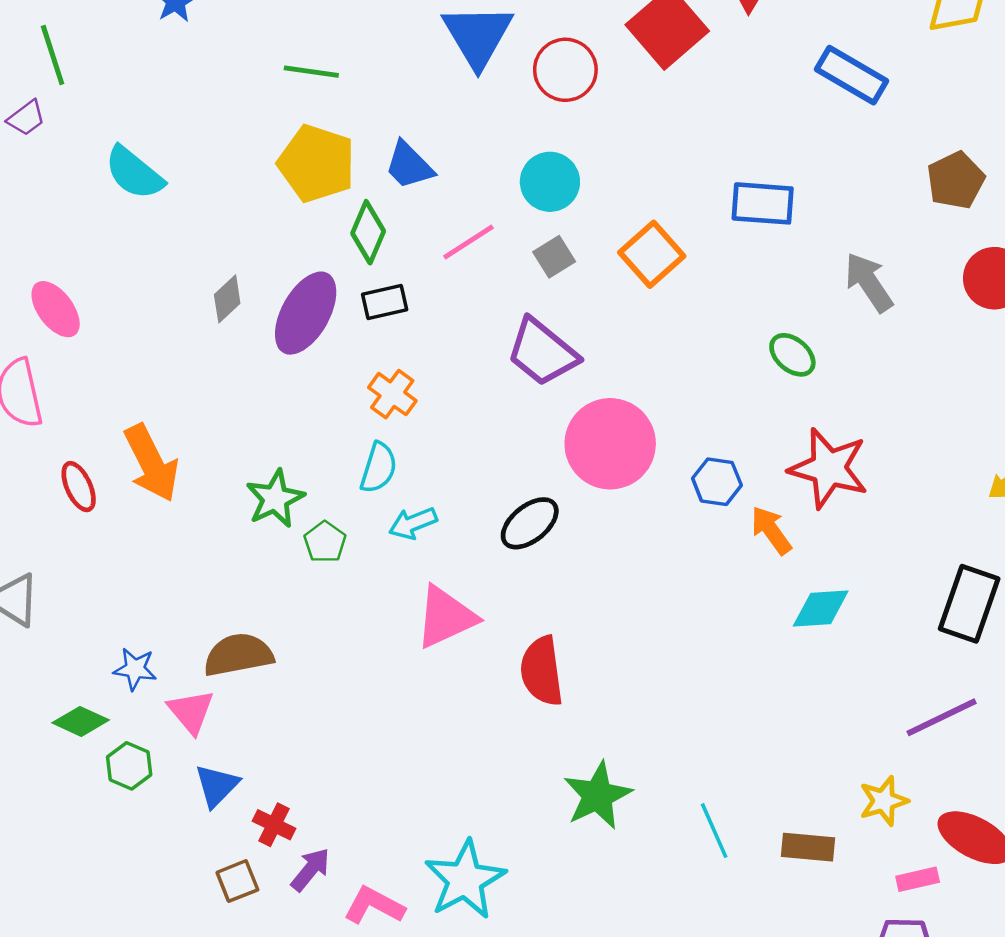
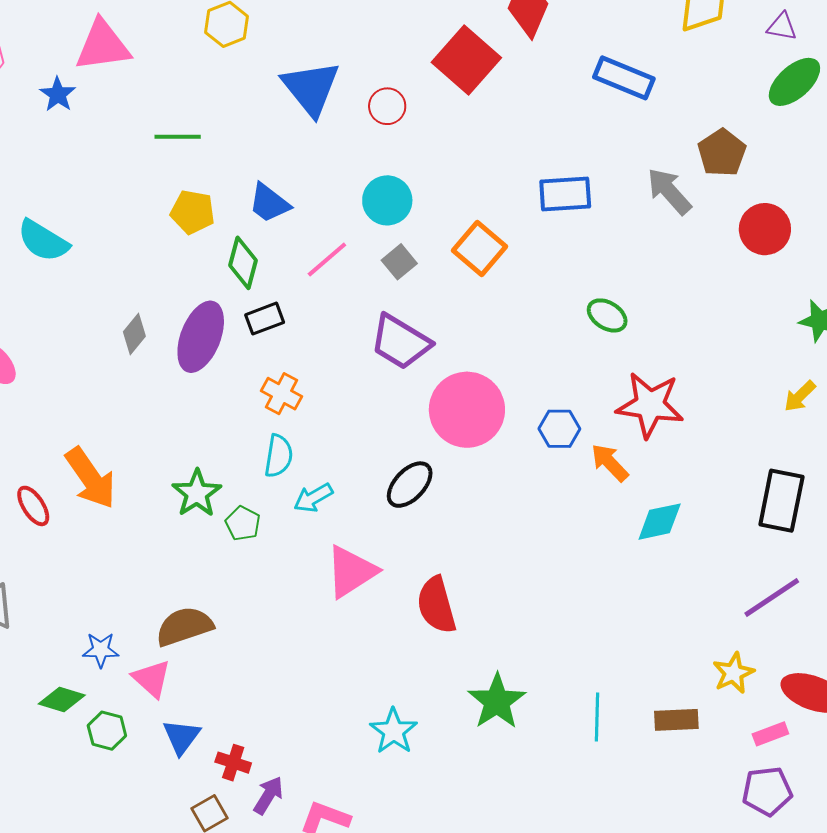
red circle: (565, 70) -> (387, 106), size x0.7
yellow pentagon: (317, 163) -> (193, 212), size x0.7
gray arrow: (869, 282) -> (669, 191), moved
cyan line: (714, 831) -> (597, 717), turned 33
cyan star: (465, 880) -> (394, 731), moved, size x0.7

